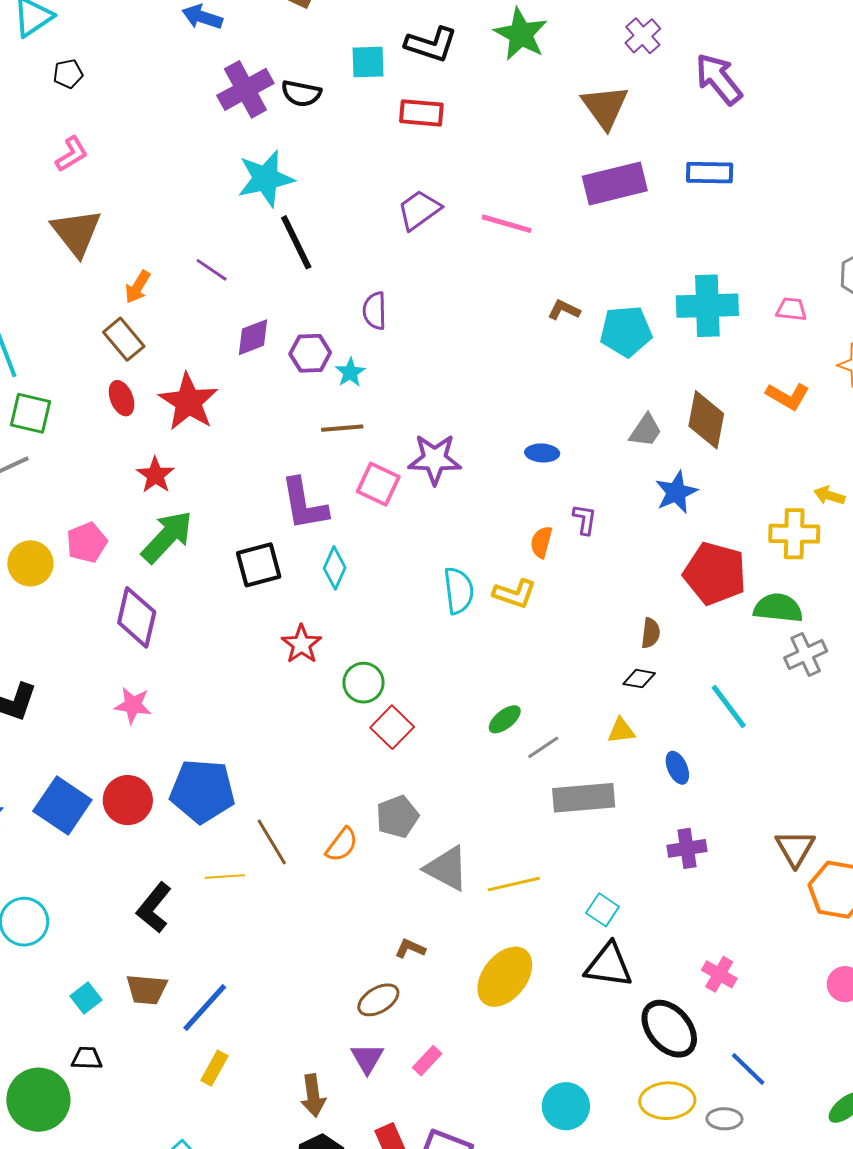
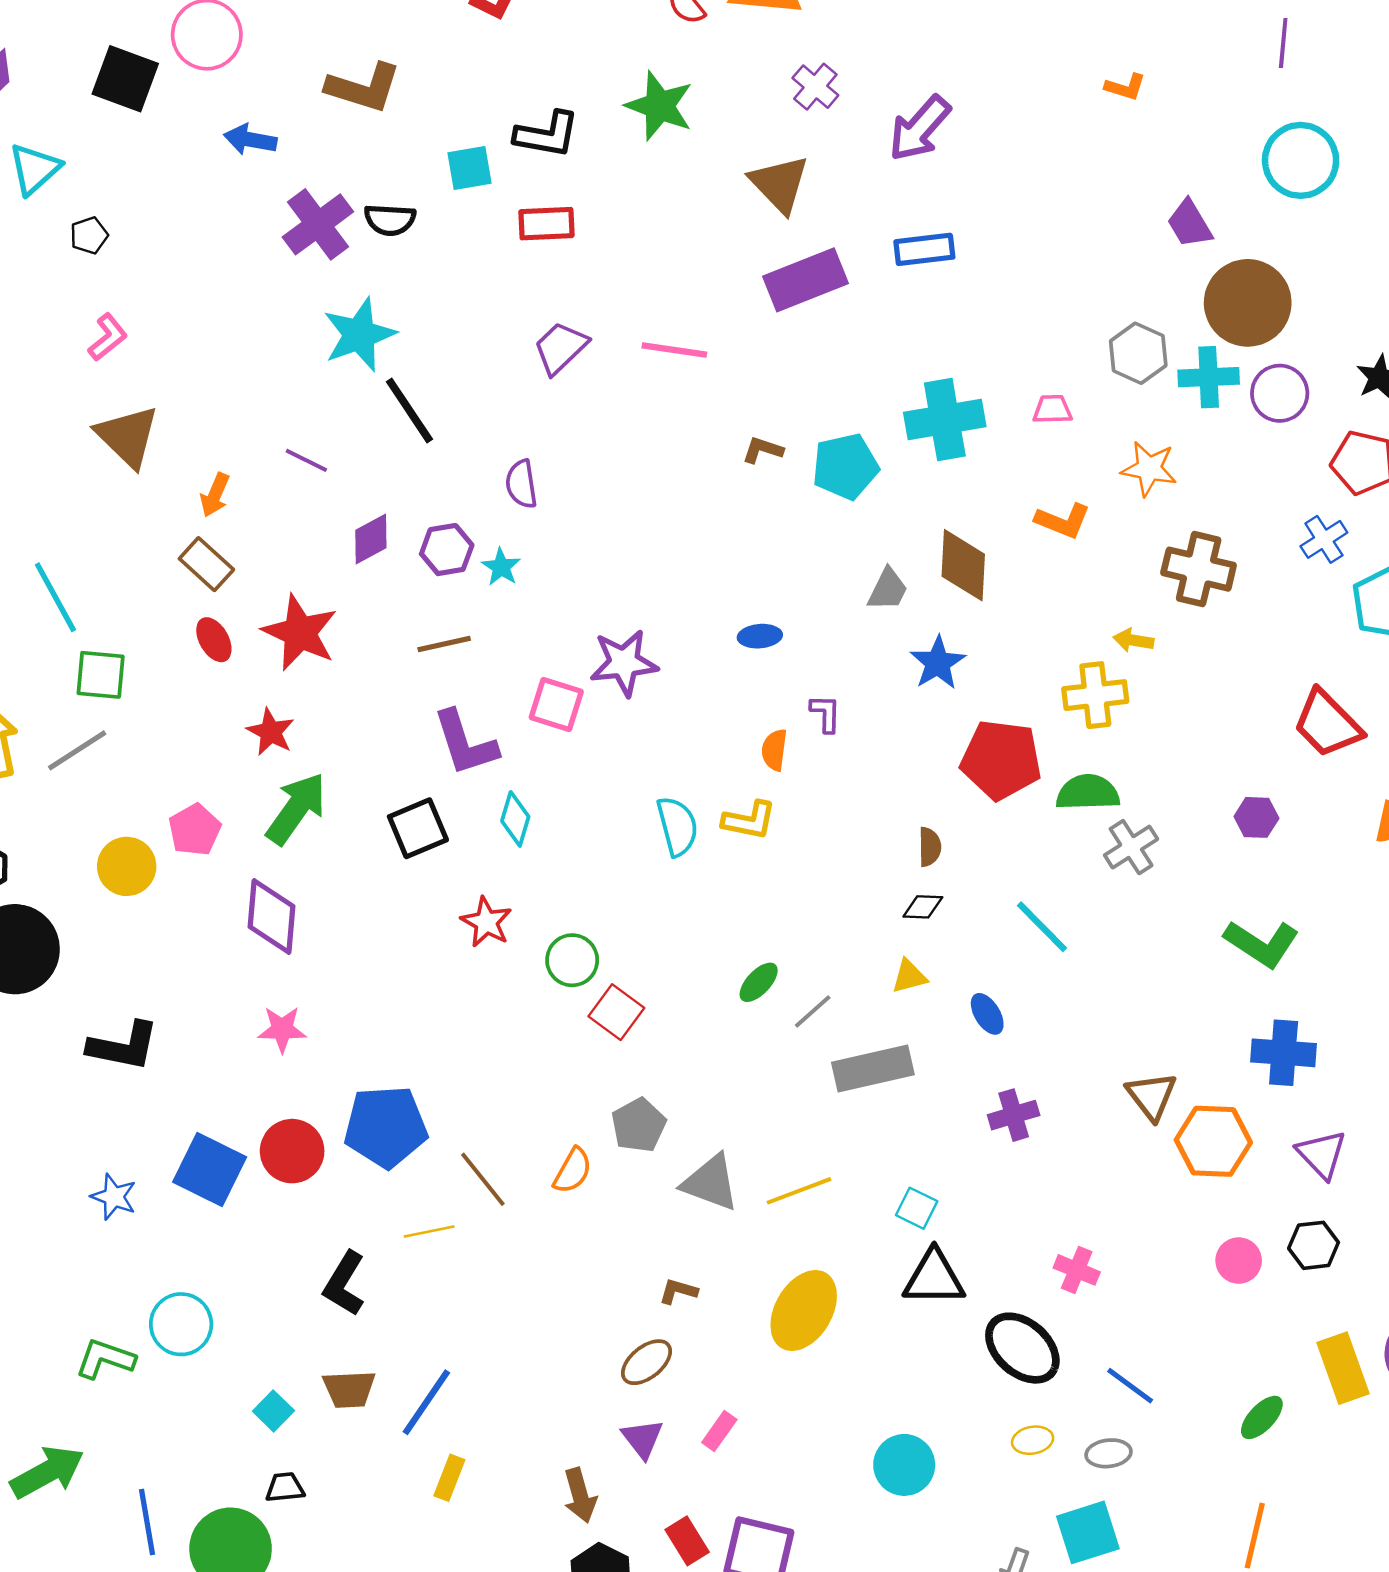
purple arrow: (719, 79) -> (920, 128), turned -92
brown line: (342, 428) -> (444, 644), moved
yellow ellipse: (667, 1101) -> (1033, 1440), size x0.6

